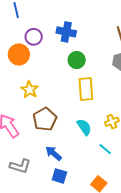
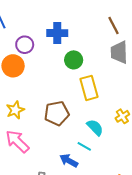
yellow star: (30, 90) -> (15, 110), moved, turned 30
brown pentagon: (45, 119) -> (57, 113), moved, turned 30
cyan line: (105, 149) -> (84, 146), moved

